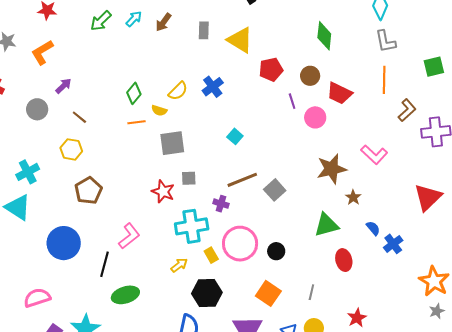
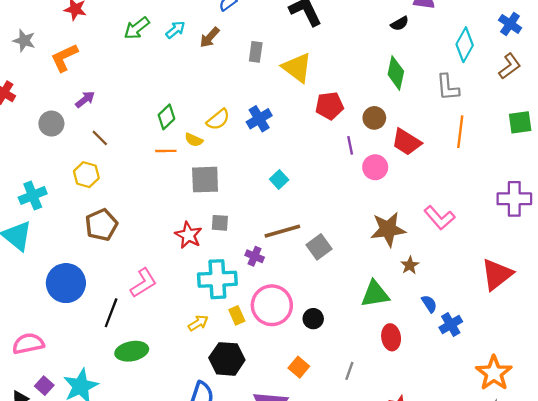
gray L-shape: (385, 41) -> (448, 87), moved
brown L-shape: (407, 110) -> (510, 66), moved
orange square: (268, 293) -> (299, 367), size x0.7

